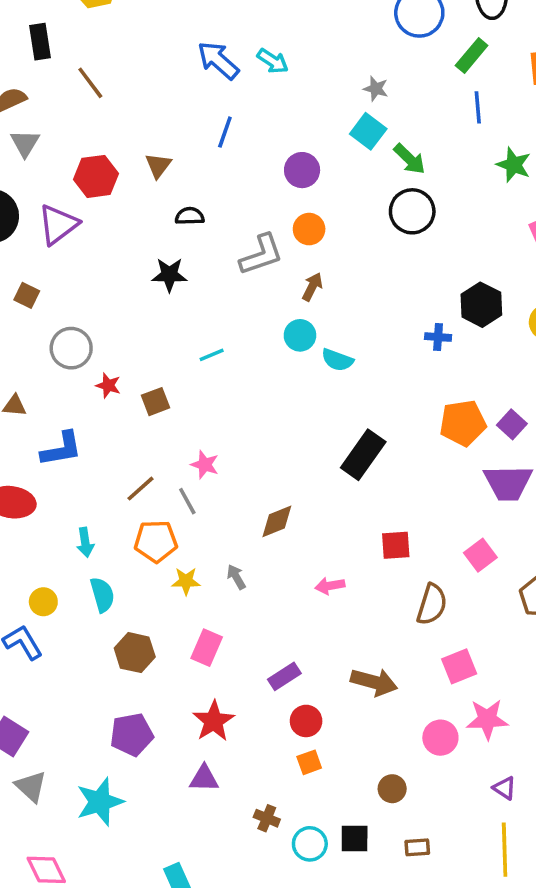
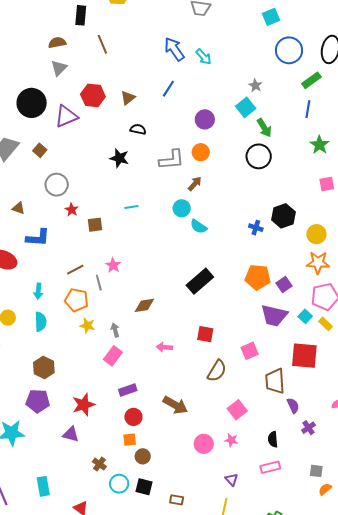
pink rectangle: (207, 648) -> (113, 356), moved
brown hexagon: (135, 653) -> (44, 367), moved
pink square: (459, 666) -> (237, 410), moved, turned -30
pink star: (487, 719) -> (231, 440), size x0.6
brown circle: (392, 789) -> (143, 456), moved

